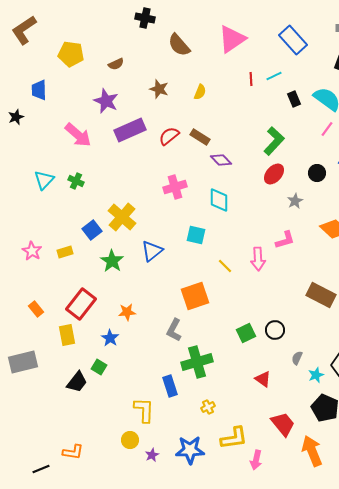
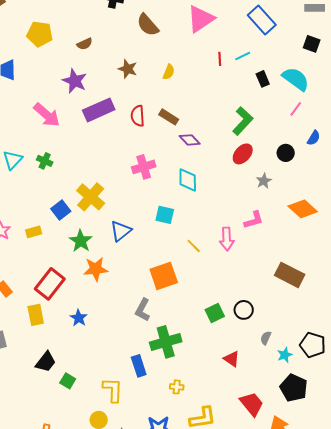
red semicircle: (169, 136) -> (138, 116), turned -55
orange star: (127, 312) -> (96, 269), moved, size x1.4
green square: (99, 367) -> (68, 381), moved
yellow cross: (208, 407) -> (177, 387), turned 32

